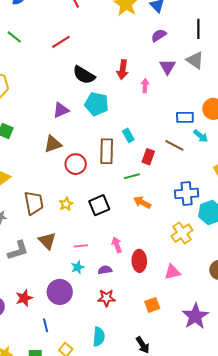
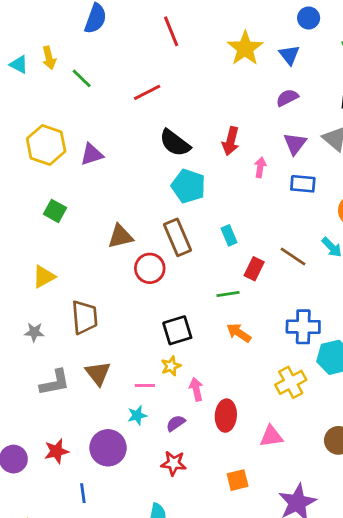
purple triangle: (61, 110) -> (92, 154), moved
blue rectangle: (185, 117) -> (303, 184), moved
brown rectangle: (107, 151) -> (177, 237), moved, turned -30
yellow star: (66, 204) -> (171, 366), moved
purple semicircle: (105, 270) -> (176, 423), turned -32

